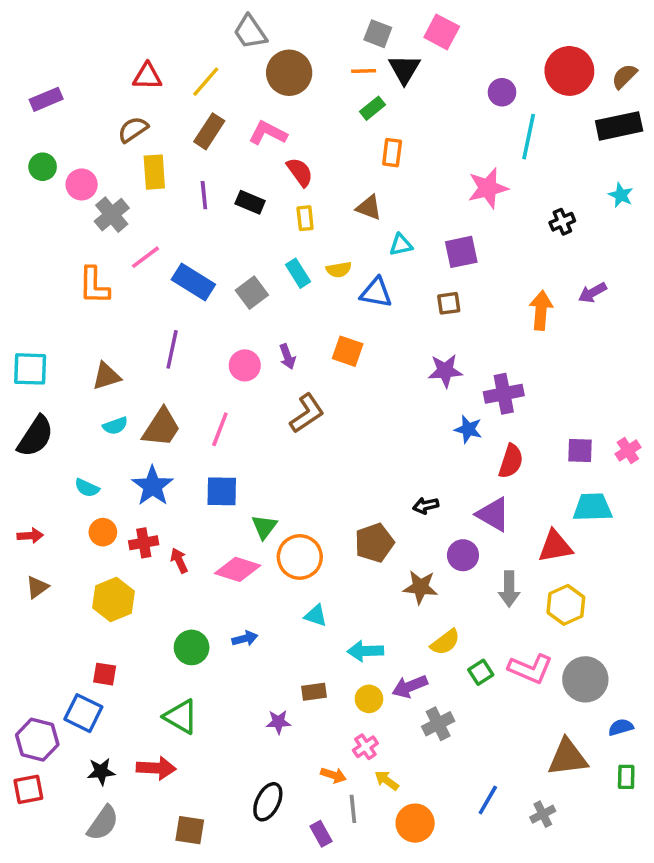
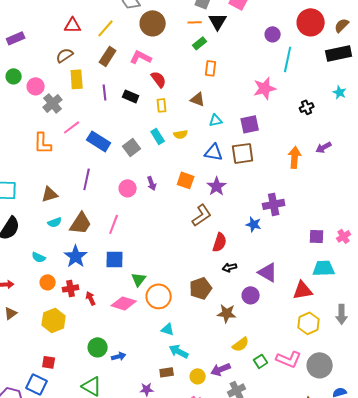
blue triangle: (376, 293) -> (214, 152), moved
brown square: (449, 303) -> (243, 153), size x1.6
purple star: (445, 371) -> (217, 186), moved, turned -30
brown L-shape: (307, 413) -> (202, 215), moved
red semicircle: (511, 461) -> (220, 242), moved
gray arrow: (509, 589) -> (342, 314), moved
blue arrow: (245, 639) -> (119, 356), moved
cyan arrow: (365, 651) -> (179, 351), moved, turned 30

